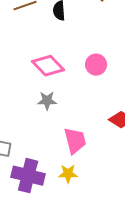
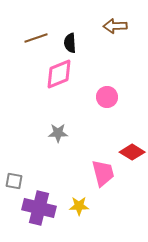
pink diamond: (48, 66) -> (59, 74), moved, turned -68
pink trapezoid: (75, 141) -> (103, 173), moved

